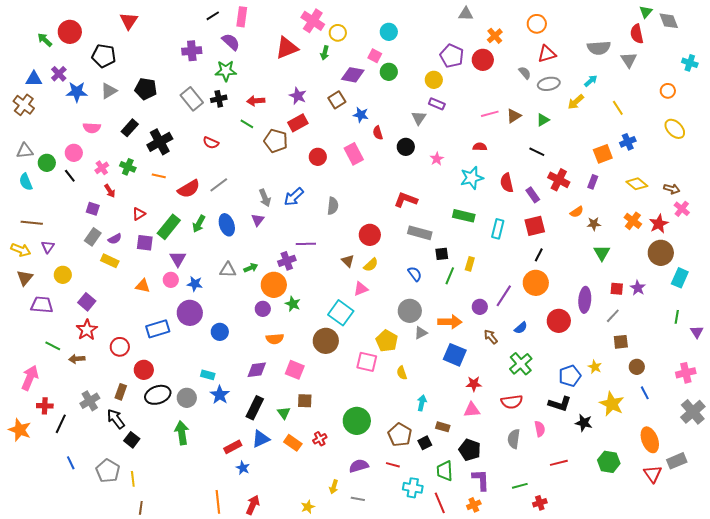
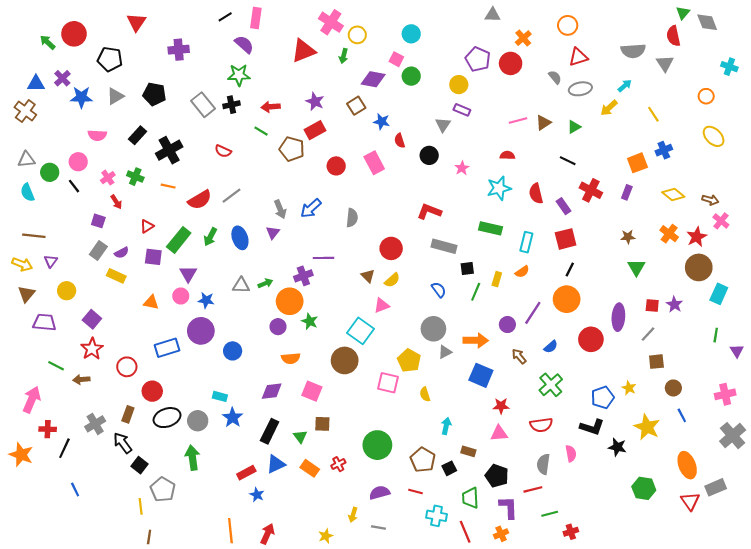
purple cross: (192, 51) -> (179, 50), moved
orange semicircle: (577, 212) -> (522, 272), moved
red line: (559, 463) -> (533, 489), moved
gray pentagon: (108, 471) -> (163, 489), moved

